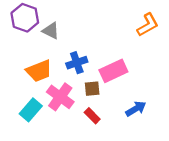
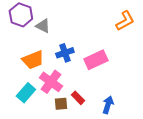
brown square: (92, 89) -> (61, 104), moved
blue arrow: (136, 109) -> (108, 105), moved, turned -42

